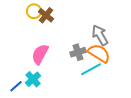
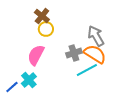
yellow circle: (34, 11) -> (46, 29), moved

